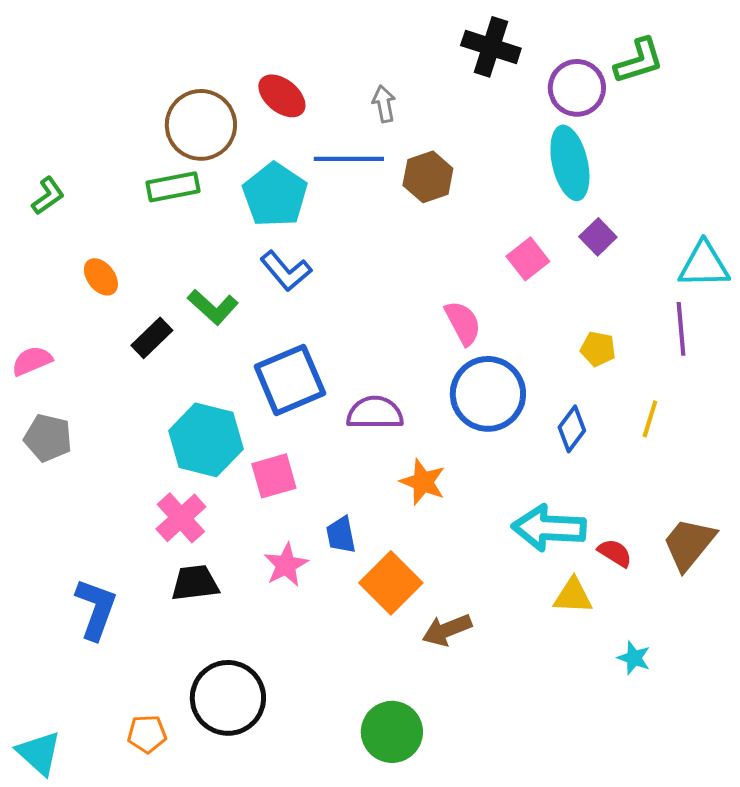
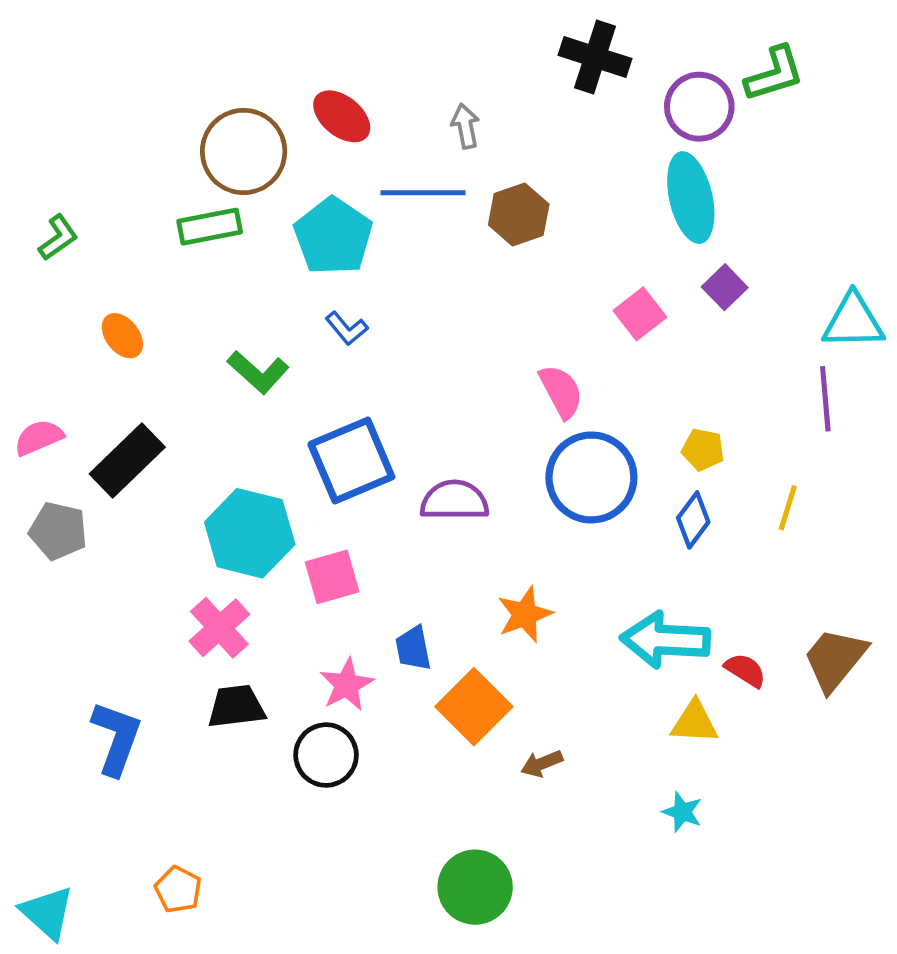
blue L-shape: (286, 271) -> (347, 328), size x0.7
black rectangle: (152, 338) -> (127, 461), moved, size x1.5
yellow pentagon: (598, 349) -> (703, 450), moved
orange star: (423, 482) -> (525, 614), moved, turned 30
brown arrow: (447, 630) -> (542, 763), size x0.7
cyan star: (634, 658) -> (682, 812), moved
black circle: (228, 698) -> (326, 755), moved, size x0.7
orange pentagon: (147, 734) -> (178, 890), turned 30

